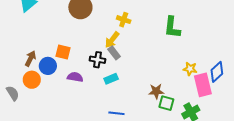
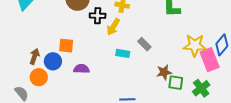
gray rectangle: (114, 53) -> (144, 44), moved
black cross: (97, 60) -> (98, 16), moved
yellow star: (190, 69) -> (195, 45), size x1.6
cyan rectangle: (111, 79) -> (123, 53), moved, turned 40

